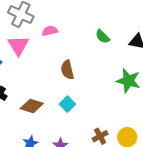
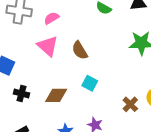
pink triangle: (18, 45) -> (48, 46), moved

